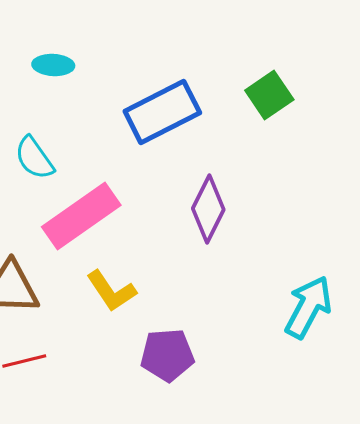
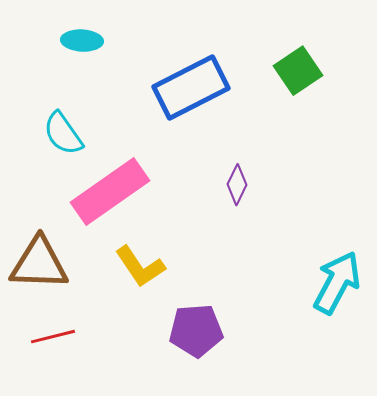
purple diamond: (208, 209) -> (237, 185), size x0.6

